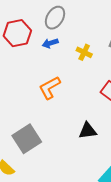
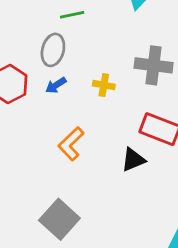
black triangle: (88, 131) -> (133, 160), moved

